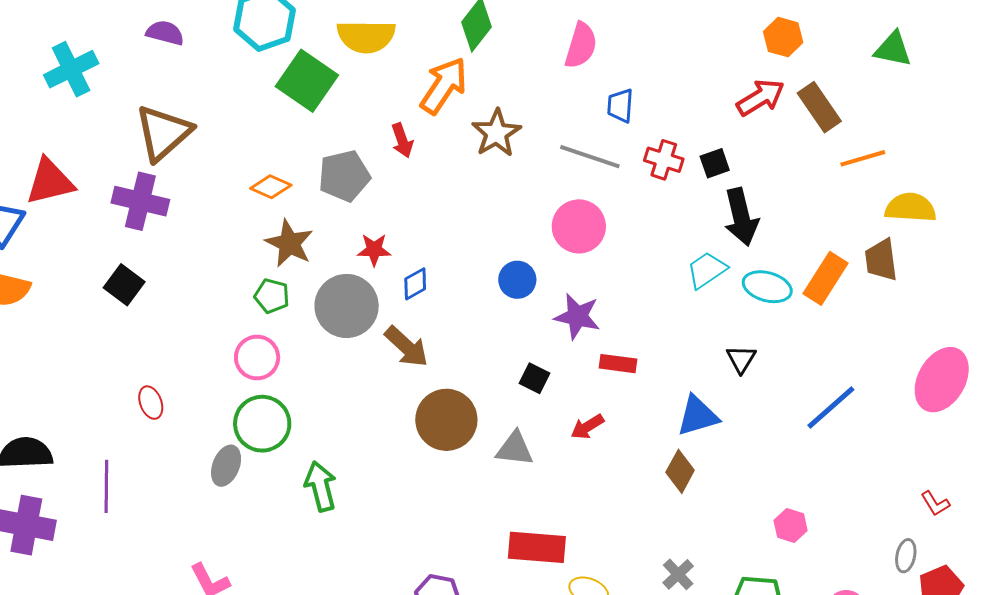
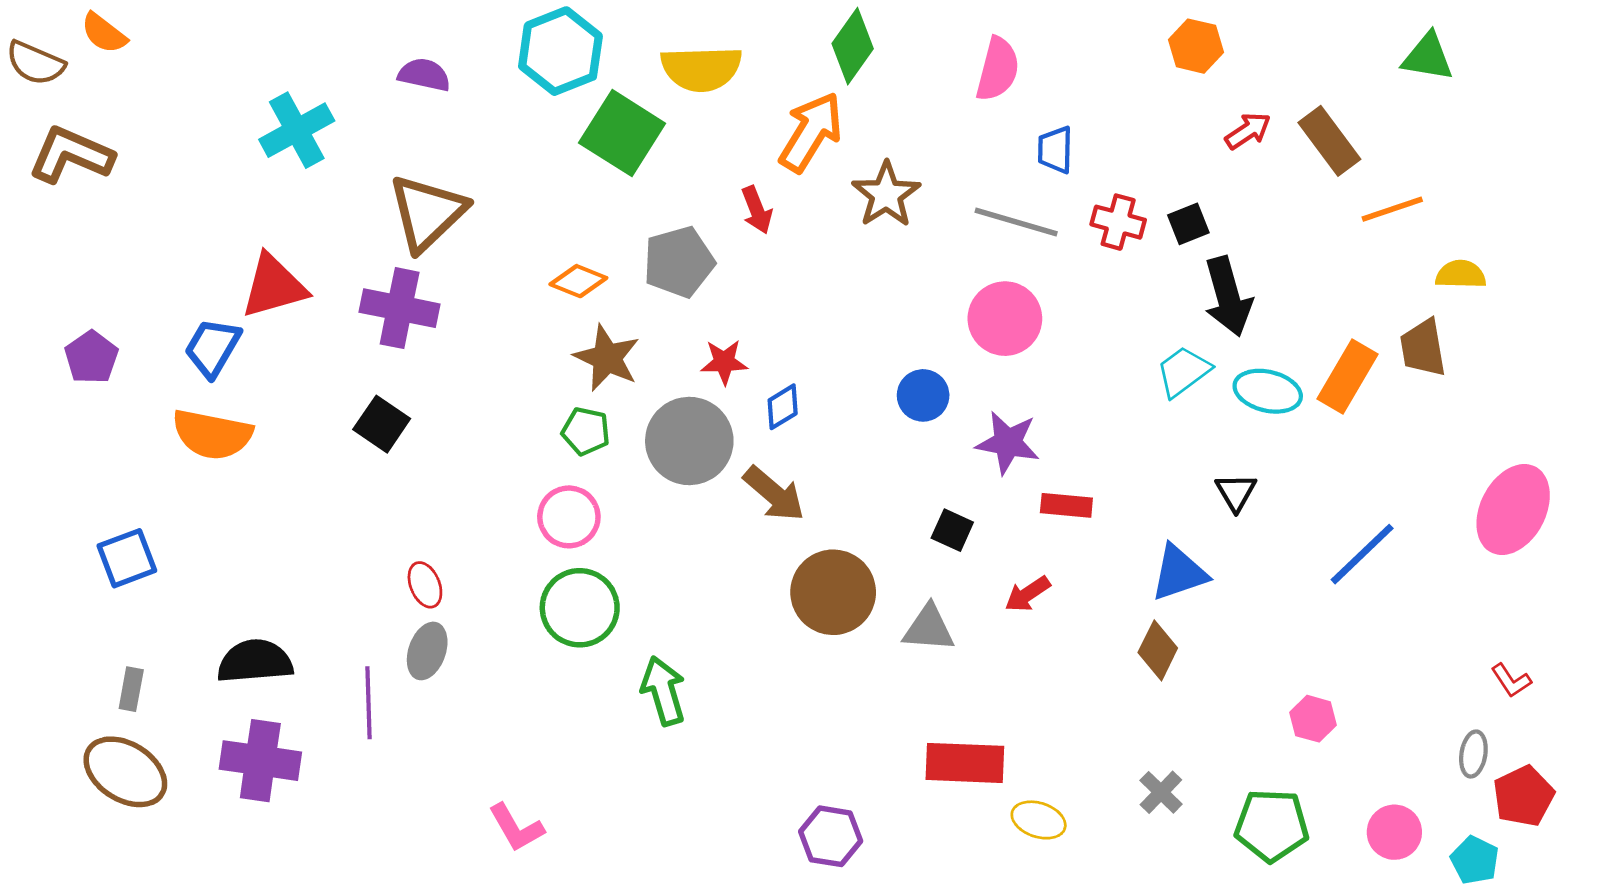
orange hexagon: (783, 37) -> (1196, 46), moved
red arrow: (761, 97) -> (1248, 131), size x0.7
yellow semicircle: (910, 208) -> (1461, 274), size x0.7
gray ellipse: (226, 466) -> (427, 651), moved

